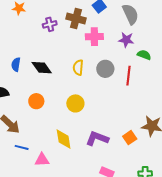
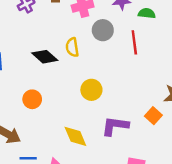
black diamond: (42, 68) -> (45, 57), moved
gray circle: (105, 69) -> (103, 30), moved
yellow circle: (75, 103) -> (91, 90), moved

